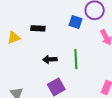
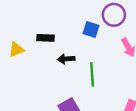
black arrow: (50, 59) -> (66, 59), moved

